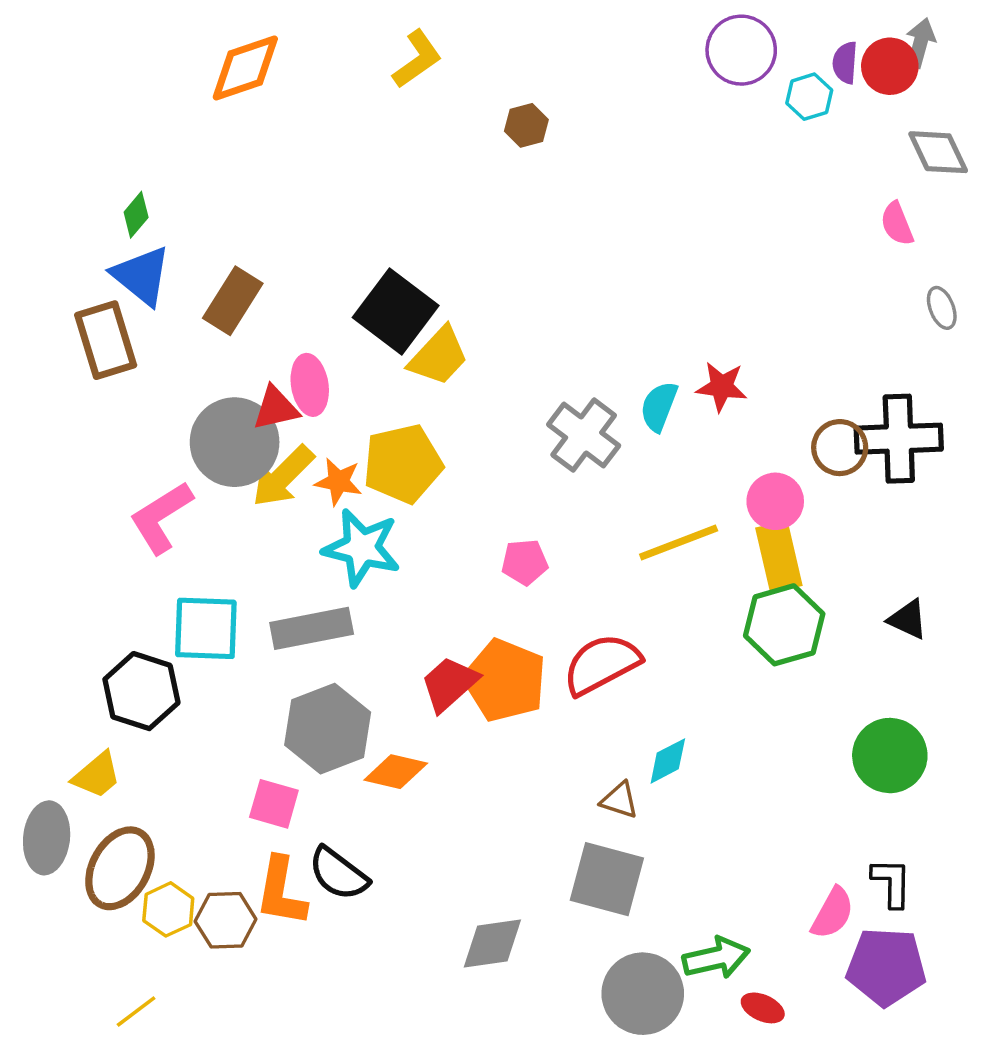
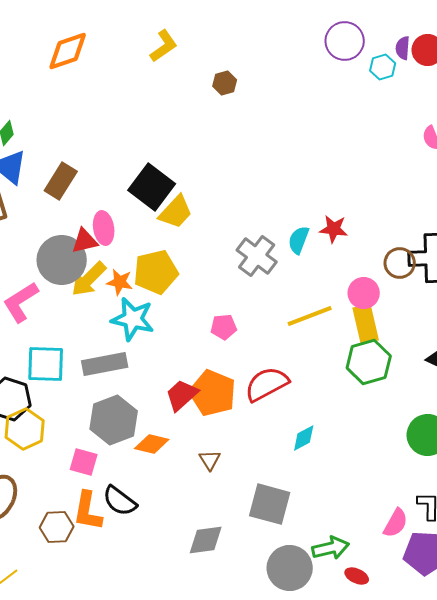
brown triangle: (619, 800) -> (210, 460), moved, turned 40
yellow hexagon: (168, 909) -> (25, 429), moved, size x1.4

